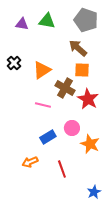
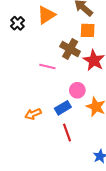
orange triangle: (42, 70) -> (46, 15), moved
blue rectangle: (48, 137) -> (63, 108), moved
orange arrow: (30, 162) -> (33, 114), moved

